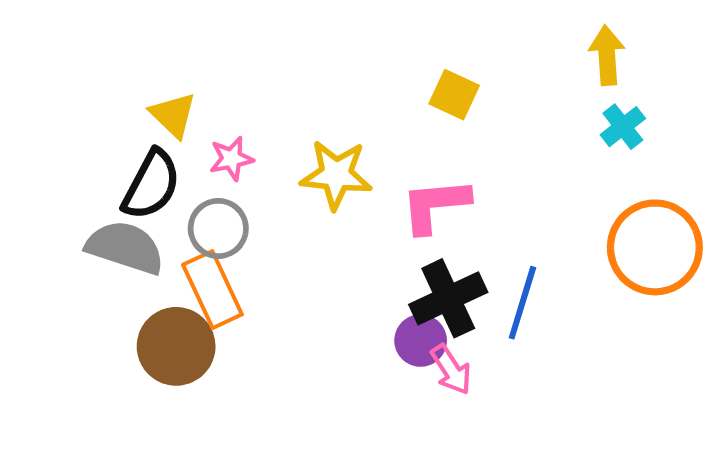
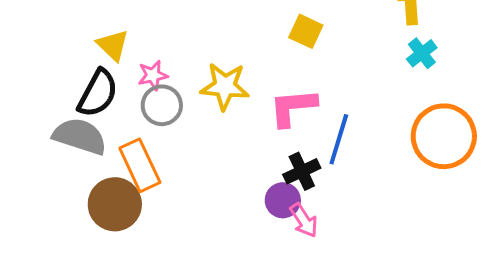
gray circle: (218, 228) -> (162, 105), moved
black cross: (448, 298) -> (302, 171), size x0.7
blue line: (522, 303) -> (339, 139), moved

